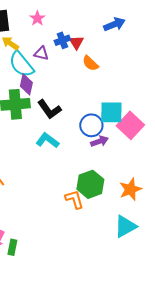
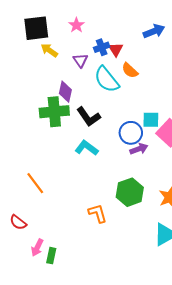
purple triangle: (41, 53) -> (80, 60), turned 42
cyan semicircle: (21, 64) -> (107, 79), moved
cyan square: (111, 112) -> (151, 120), size x0.7
orange L-shape: (74, 199) -> (98, 213), moved

